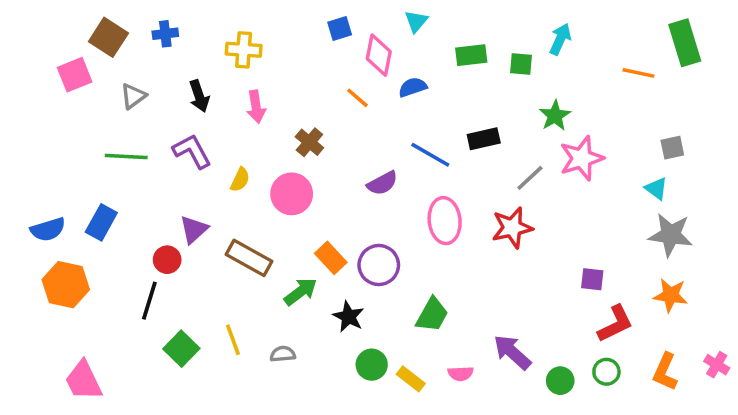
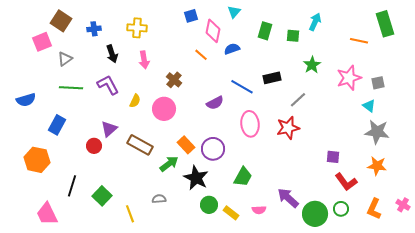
blue cross: (165, 34) -> (94, 29), moved
green rectangle: (471, 55) -> (265, 31), turned -66
gray triangle: (133, 96) -> (65, 59), moved
pink star: (582, 158) -> (349, 78), moved
blue semicircle: (48, 229) -> (26, 100), moved
black line: (149, 301) -> (72, 186), moved
black star: (349, 317) -> (196, 178), size x1.4
red L-shape: (615, 324) -> (346, 182), turned 80
yellow line: (233, 340) -> (130, 214), moved
green circle: (560, 381) -> (315, 214), size x1.6

